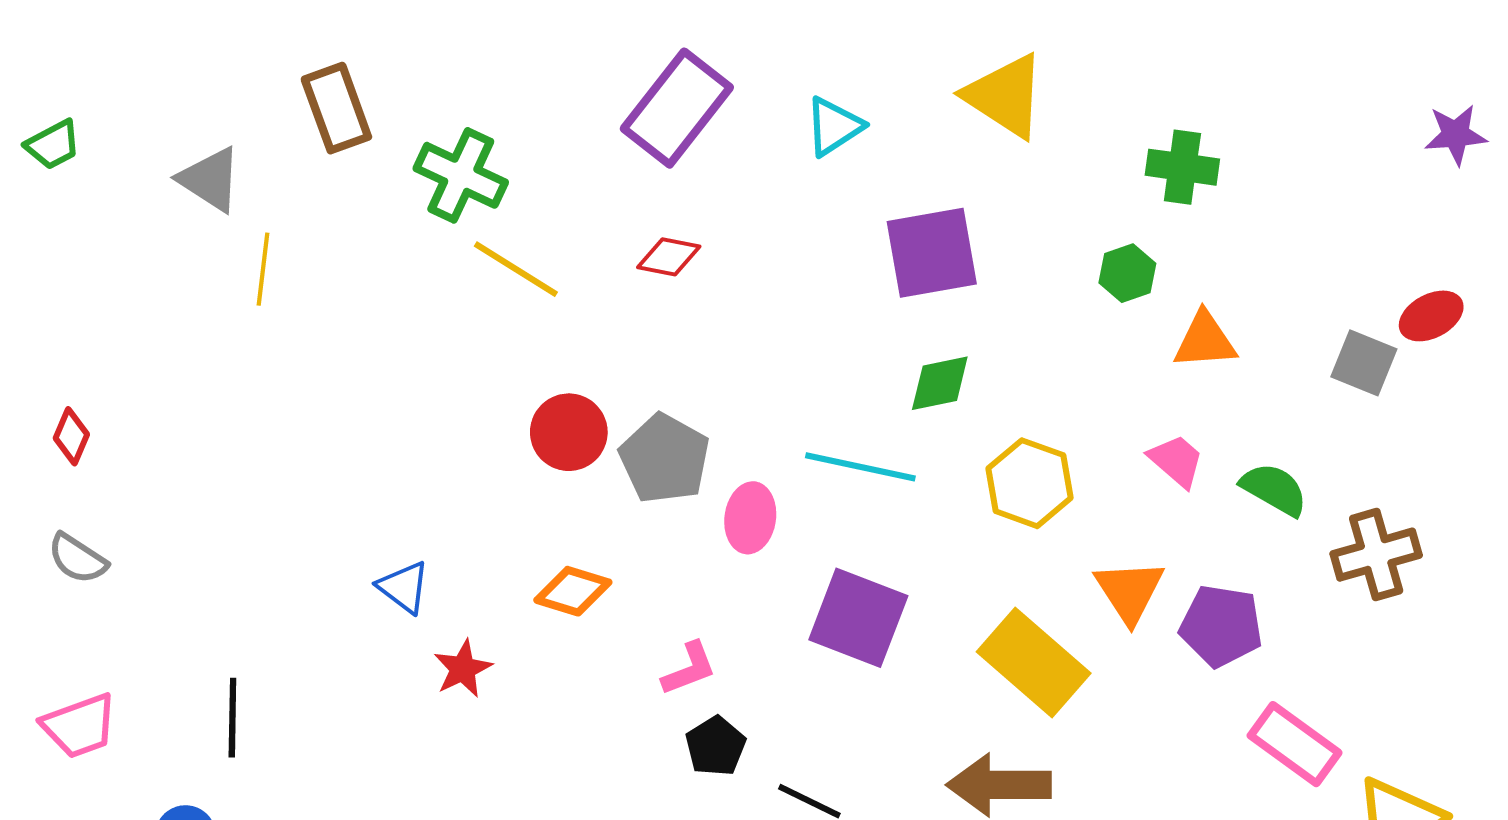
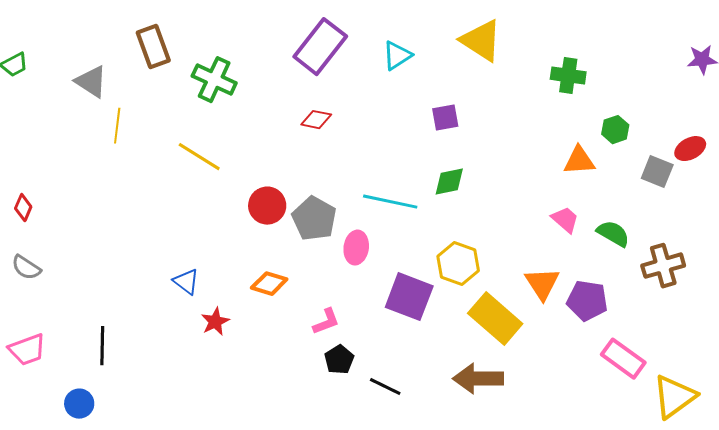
purple square: (932, 253) -> (445, 118), size x0.6
yellow line: (516, 269) -> (199, 157), moved
green hexagon: (1127, 273) -> (615, 130), moved
cyan line: (860, 467) -> (390, 202), moved
yellow hexagon: (1030, 483) -> (458, 264), moved

